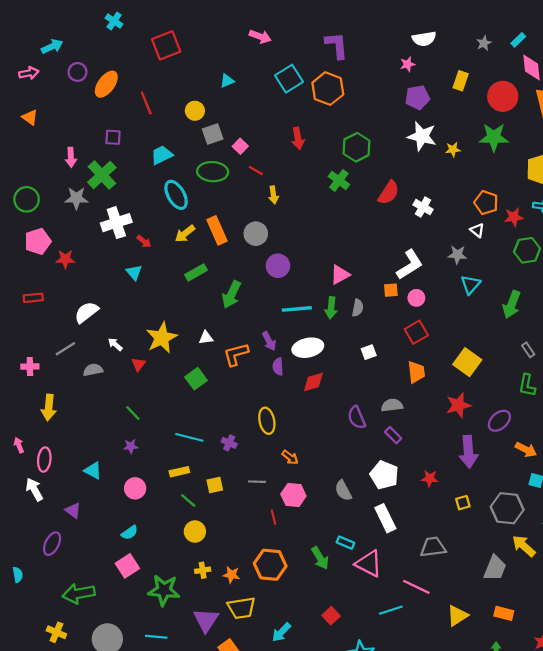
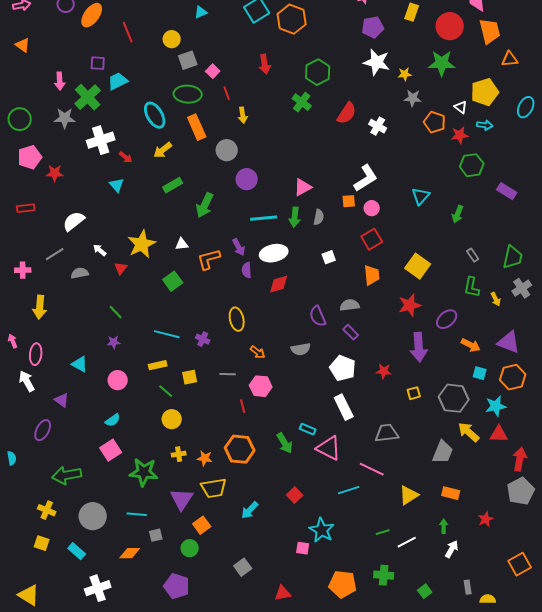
cyan trapezoid: (162, 155) -> (118, 81), moved
red line: (256, 171) -> (227, 93), turned 40
orange rectangle: (217, 230) -> (197, 127), moved
white triangle: (477, 230) -> (461, 107), moved
gray star: (457, 255) -> (413, 98), moved
green arrow: (512, 305) -> (458, 214), size x0.7
gray semicircle: (343, 491) -> (301, 349), moved, turned -72

